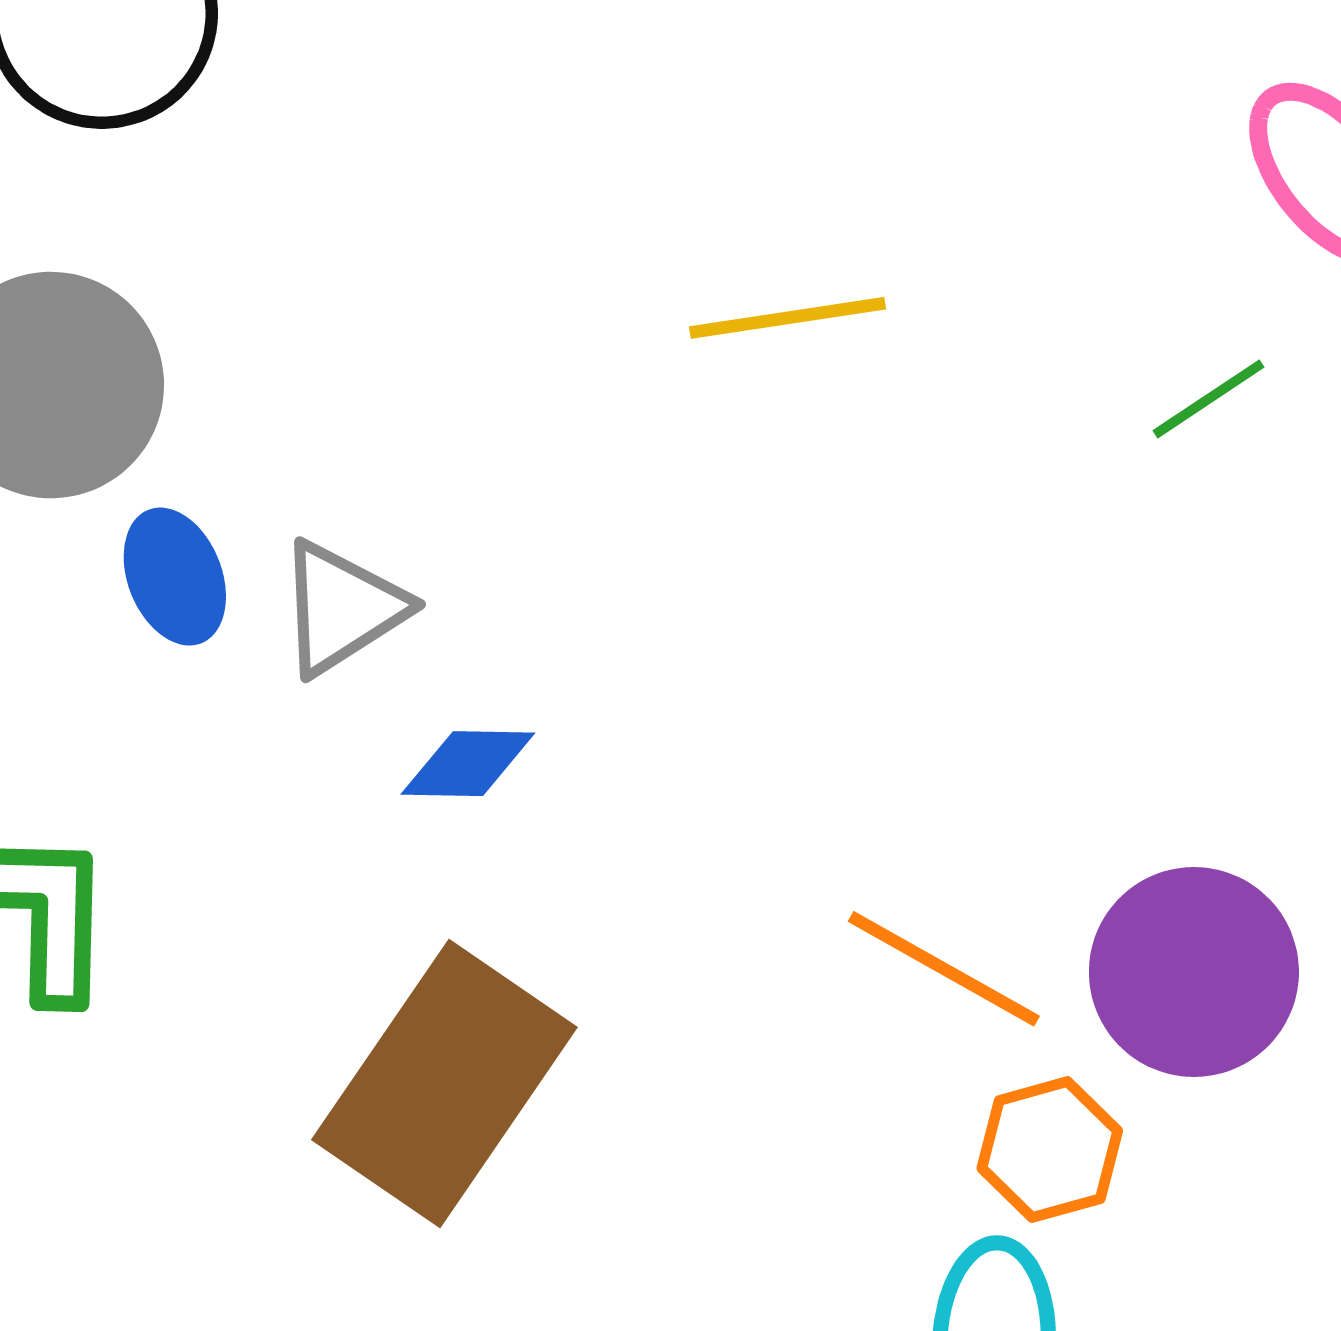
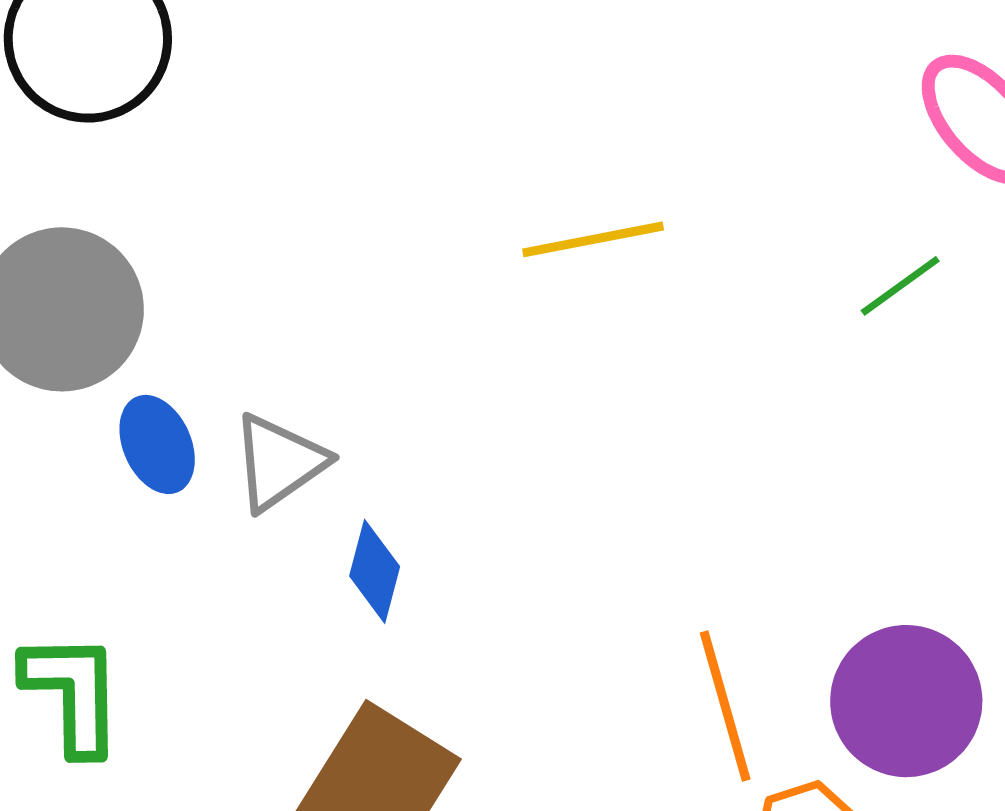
blue diamond: (468, 764) -> (375, 571), turned -74
orange line: (944, 969) -> (725, 706), turned 47

